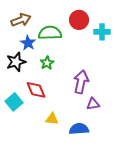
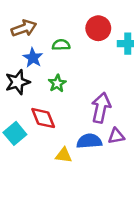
green semicircle: (50, 33) -> (61, 45), size x0.6
blue semicircle: (79, 129) -> (89, 141), moved

